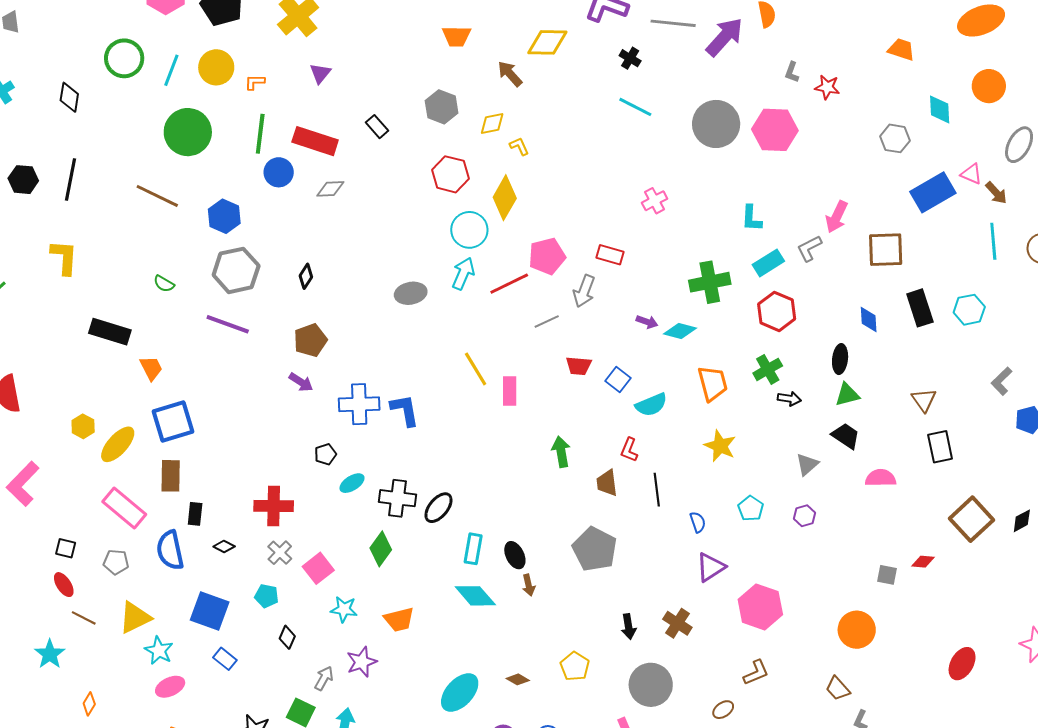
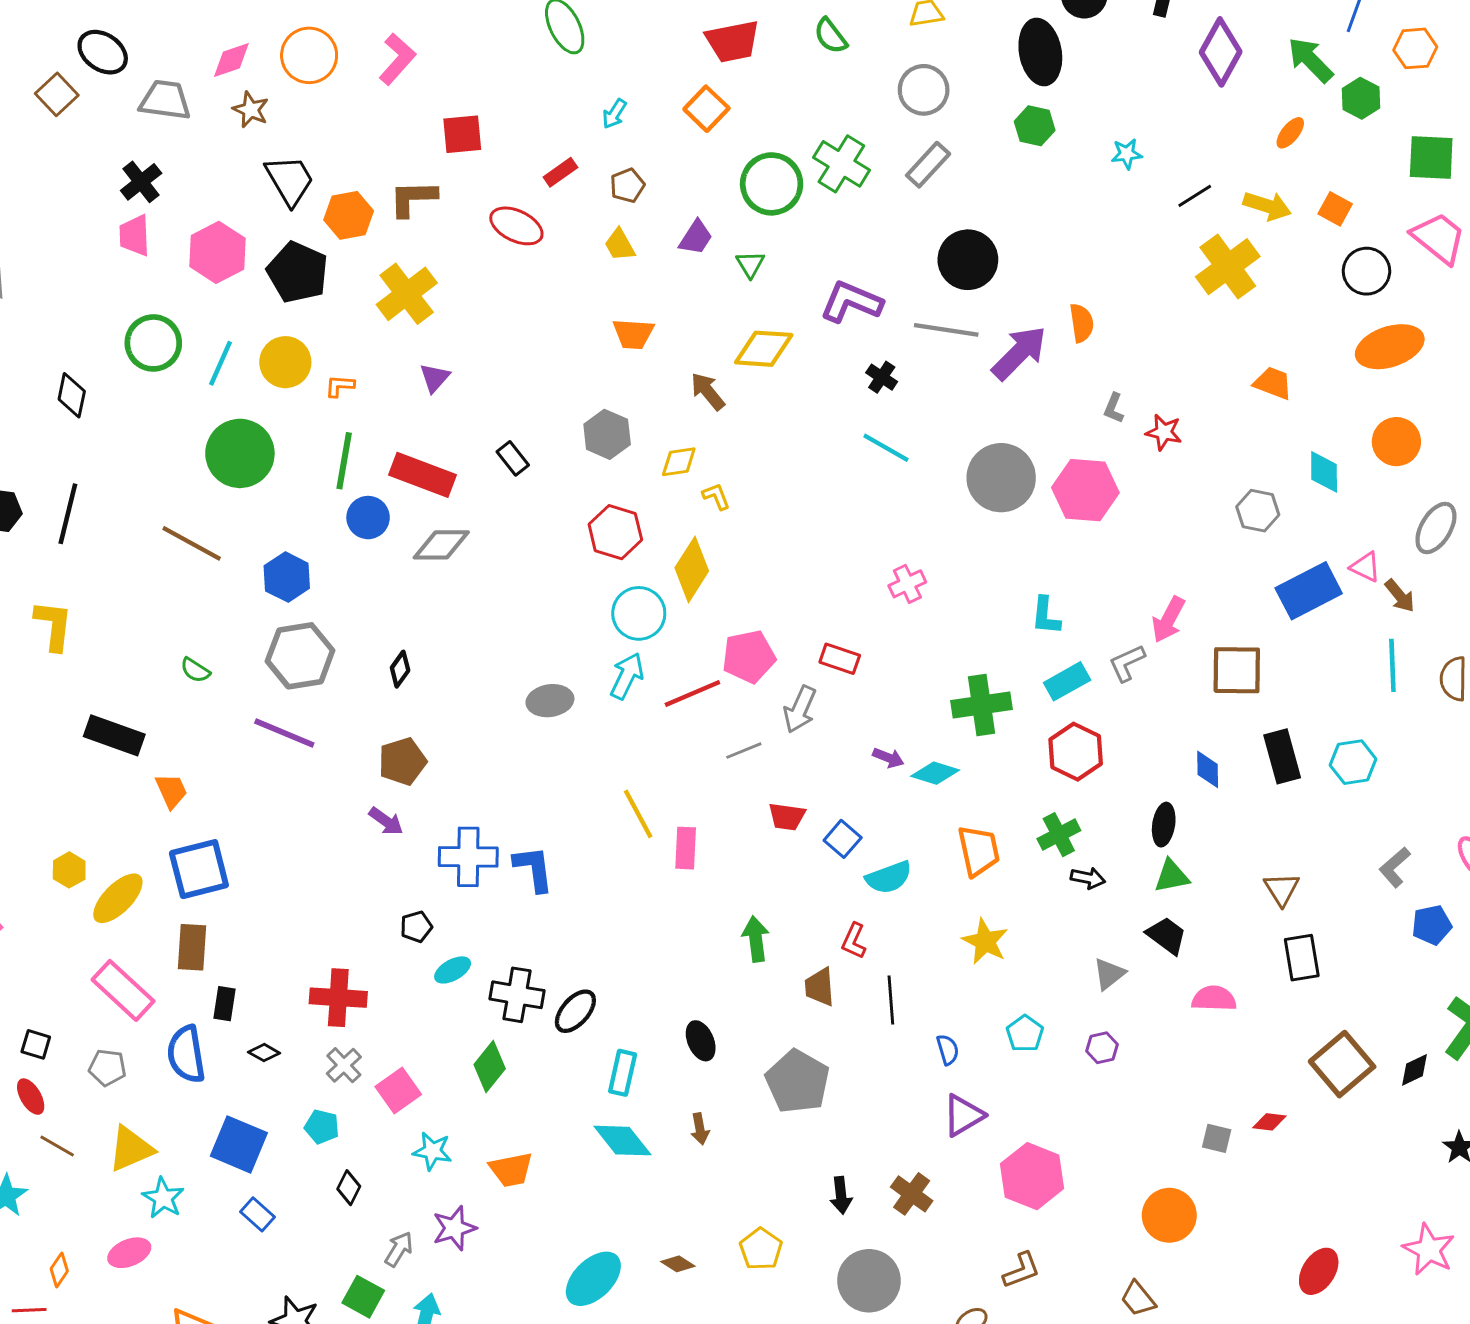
gray diamond: (330, 189) -> (441, 545), size x1.4
black ellipse: (515, 555) -> (701, 1041), moved
pink ellipse: (170, 687) -> (129, 1253), moved

